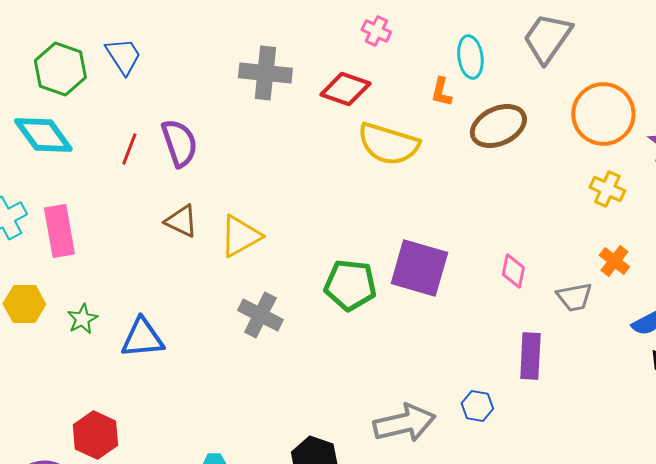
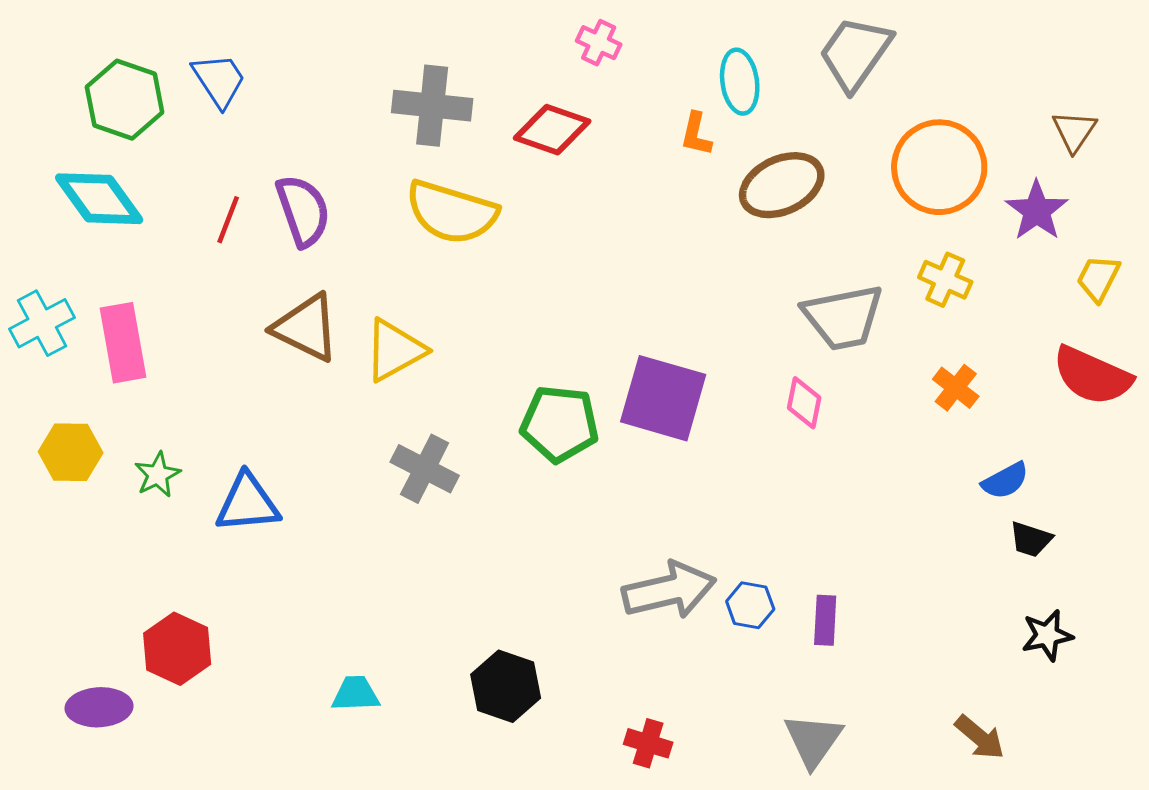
yellow semicircle: (388, 144) -> (452, 212), moved
brown triangle: (181, 221) -> (306, 328), size x1.4
gray trapezoid: (574, 297) -> (843, 317), moved, size x1.5
purple rectangle: (530, 356) -> (825, 620), moved, size x0.7
gray arrow: (404, 423) -> (669, 590), moved

